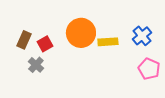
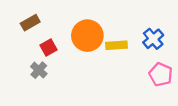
brown rectangle: (24, 40) -> (30, 23), moved, turned 36

